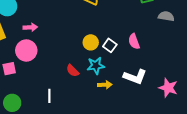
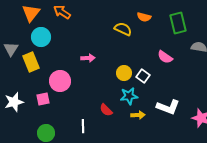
pink arrow: (30, 27) -> (88, 58), moved
pink semicircle: (134, 41) -> (165, 57), moved, turned -35
red semicircle: (73, 71) -> (106, 110), moved

